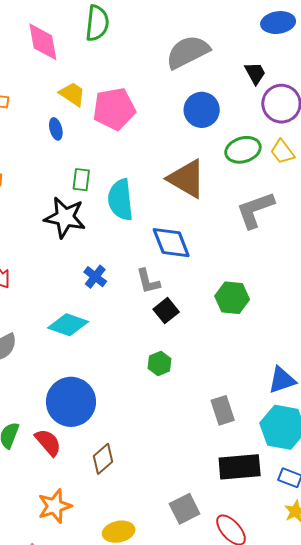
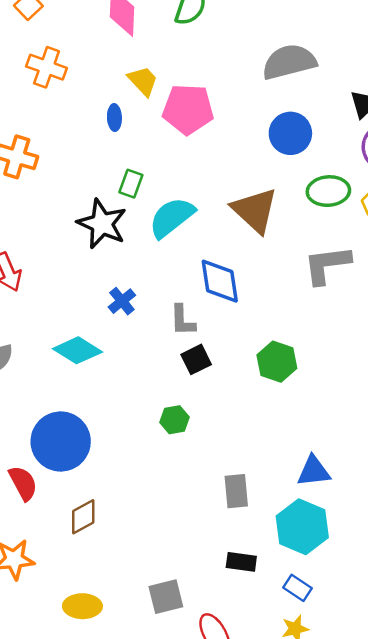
cyan semicircle: (120, 200) -> (172, 217), turned 45
black rectangle: (240, 467) -> (241, 562), size x0.6

